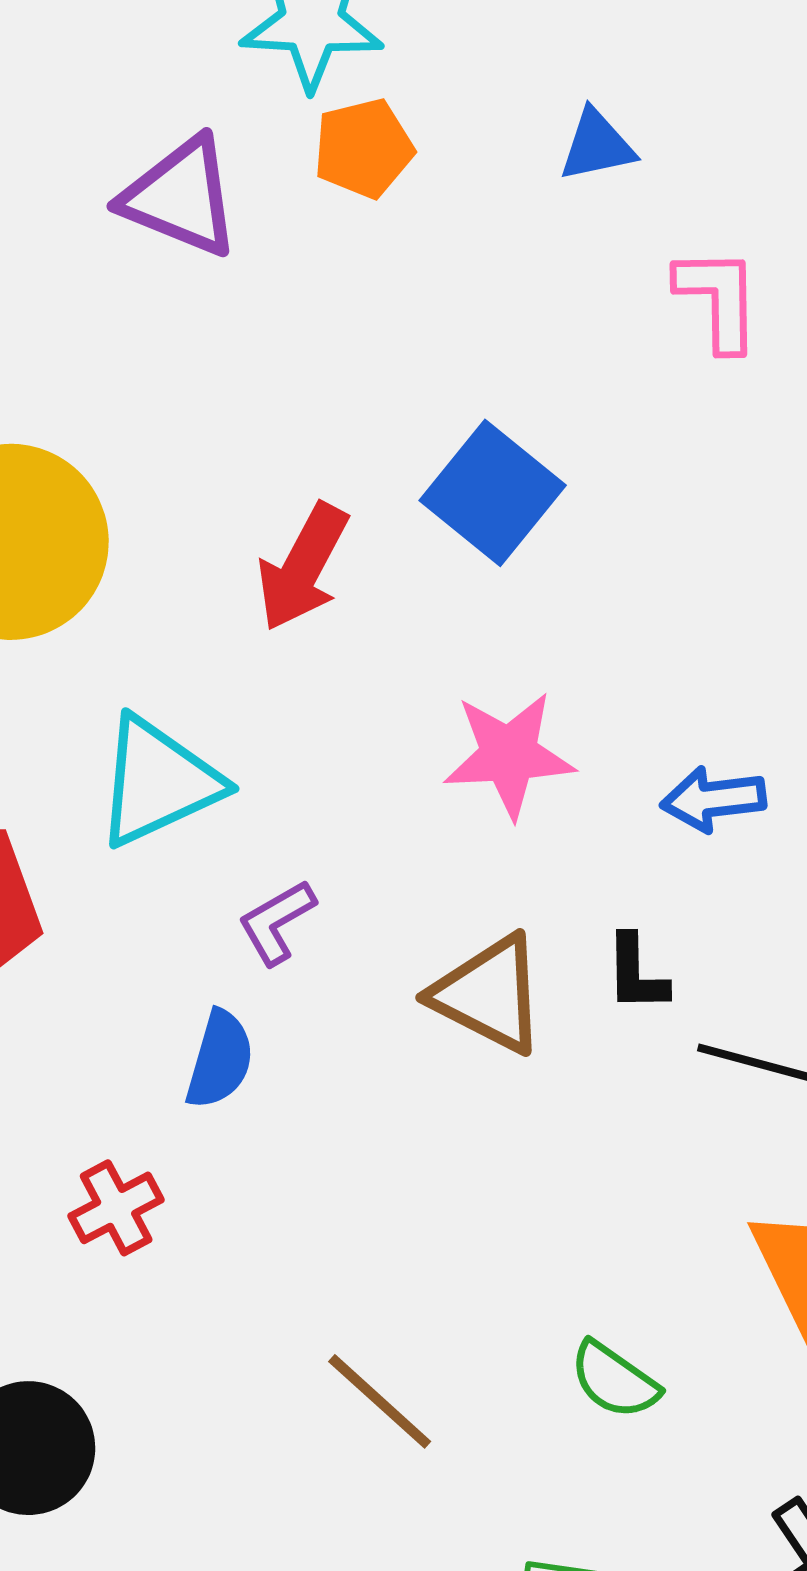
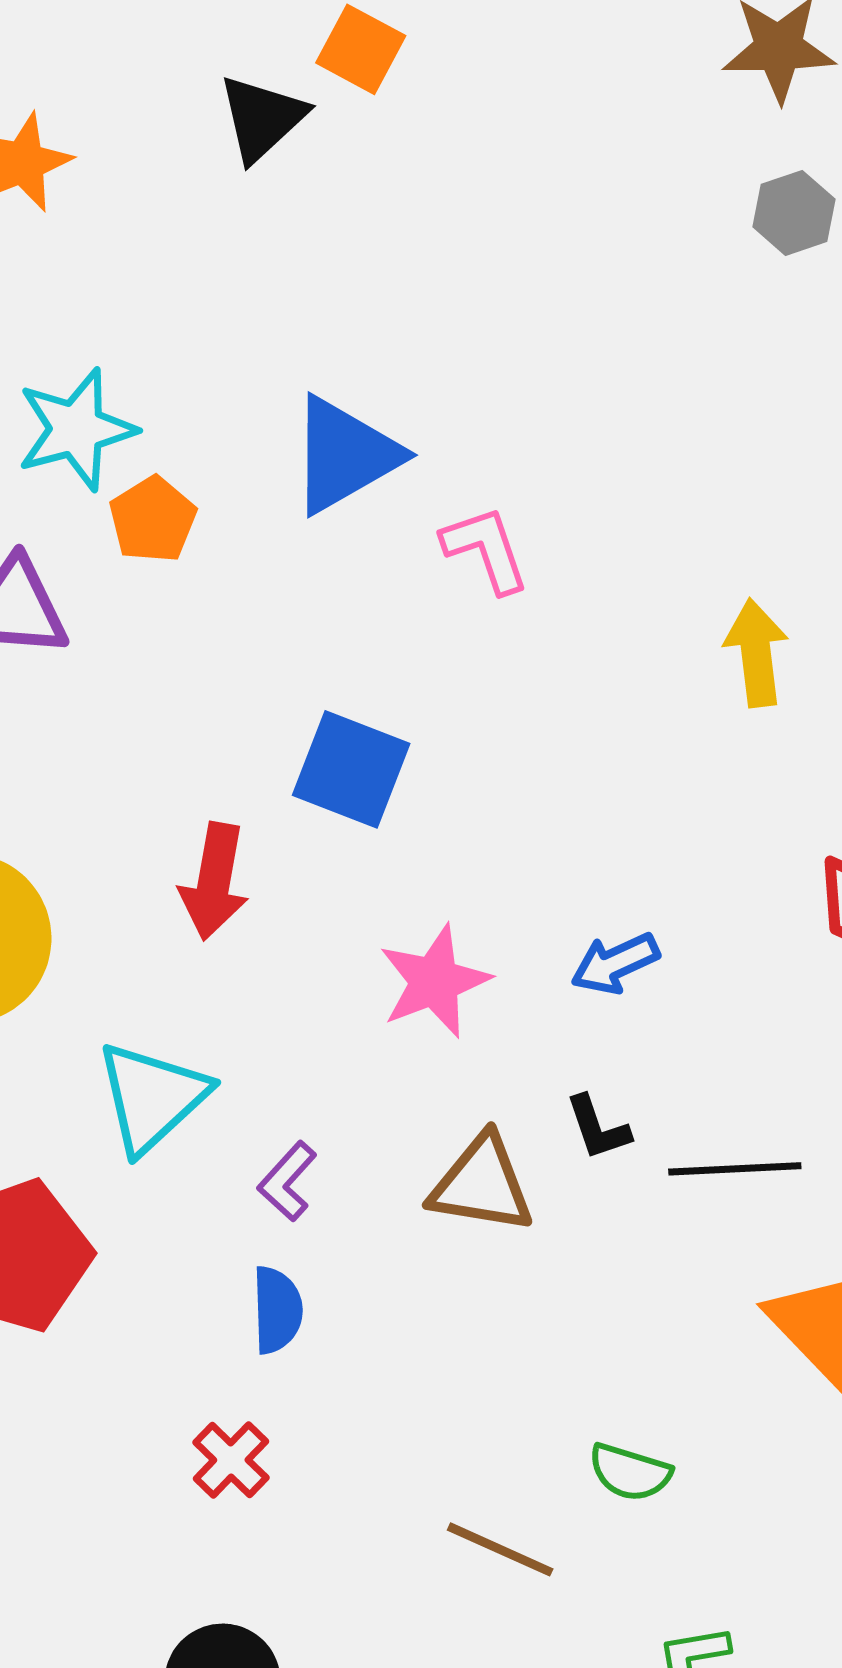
blue triangle: (597, 145) -> (345, 455), size x1.8
green semicircle: (614, 1380) -> (630, 1472), moved

